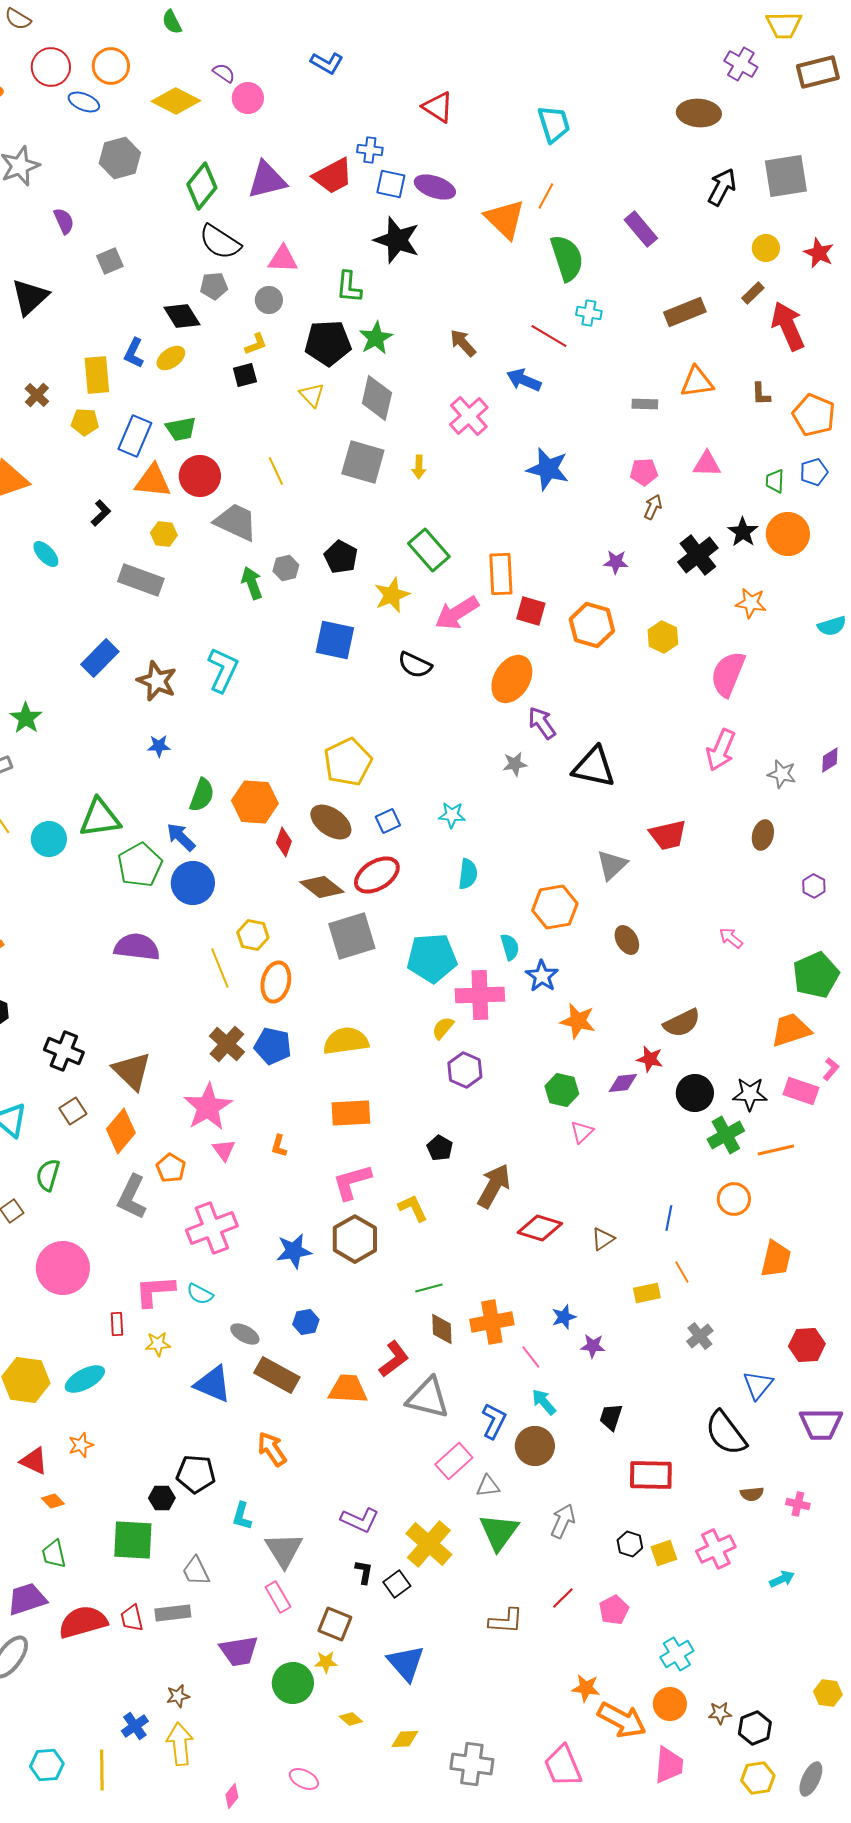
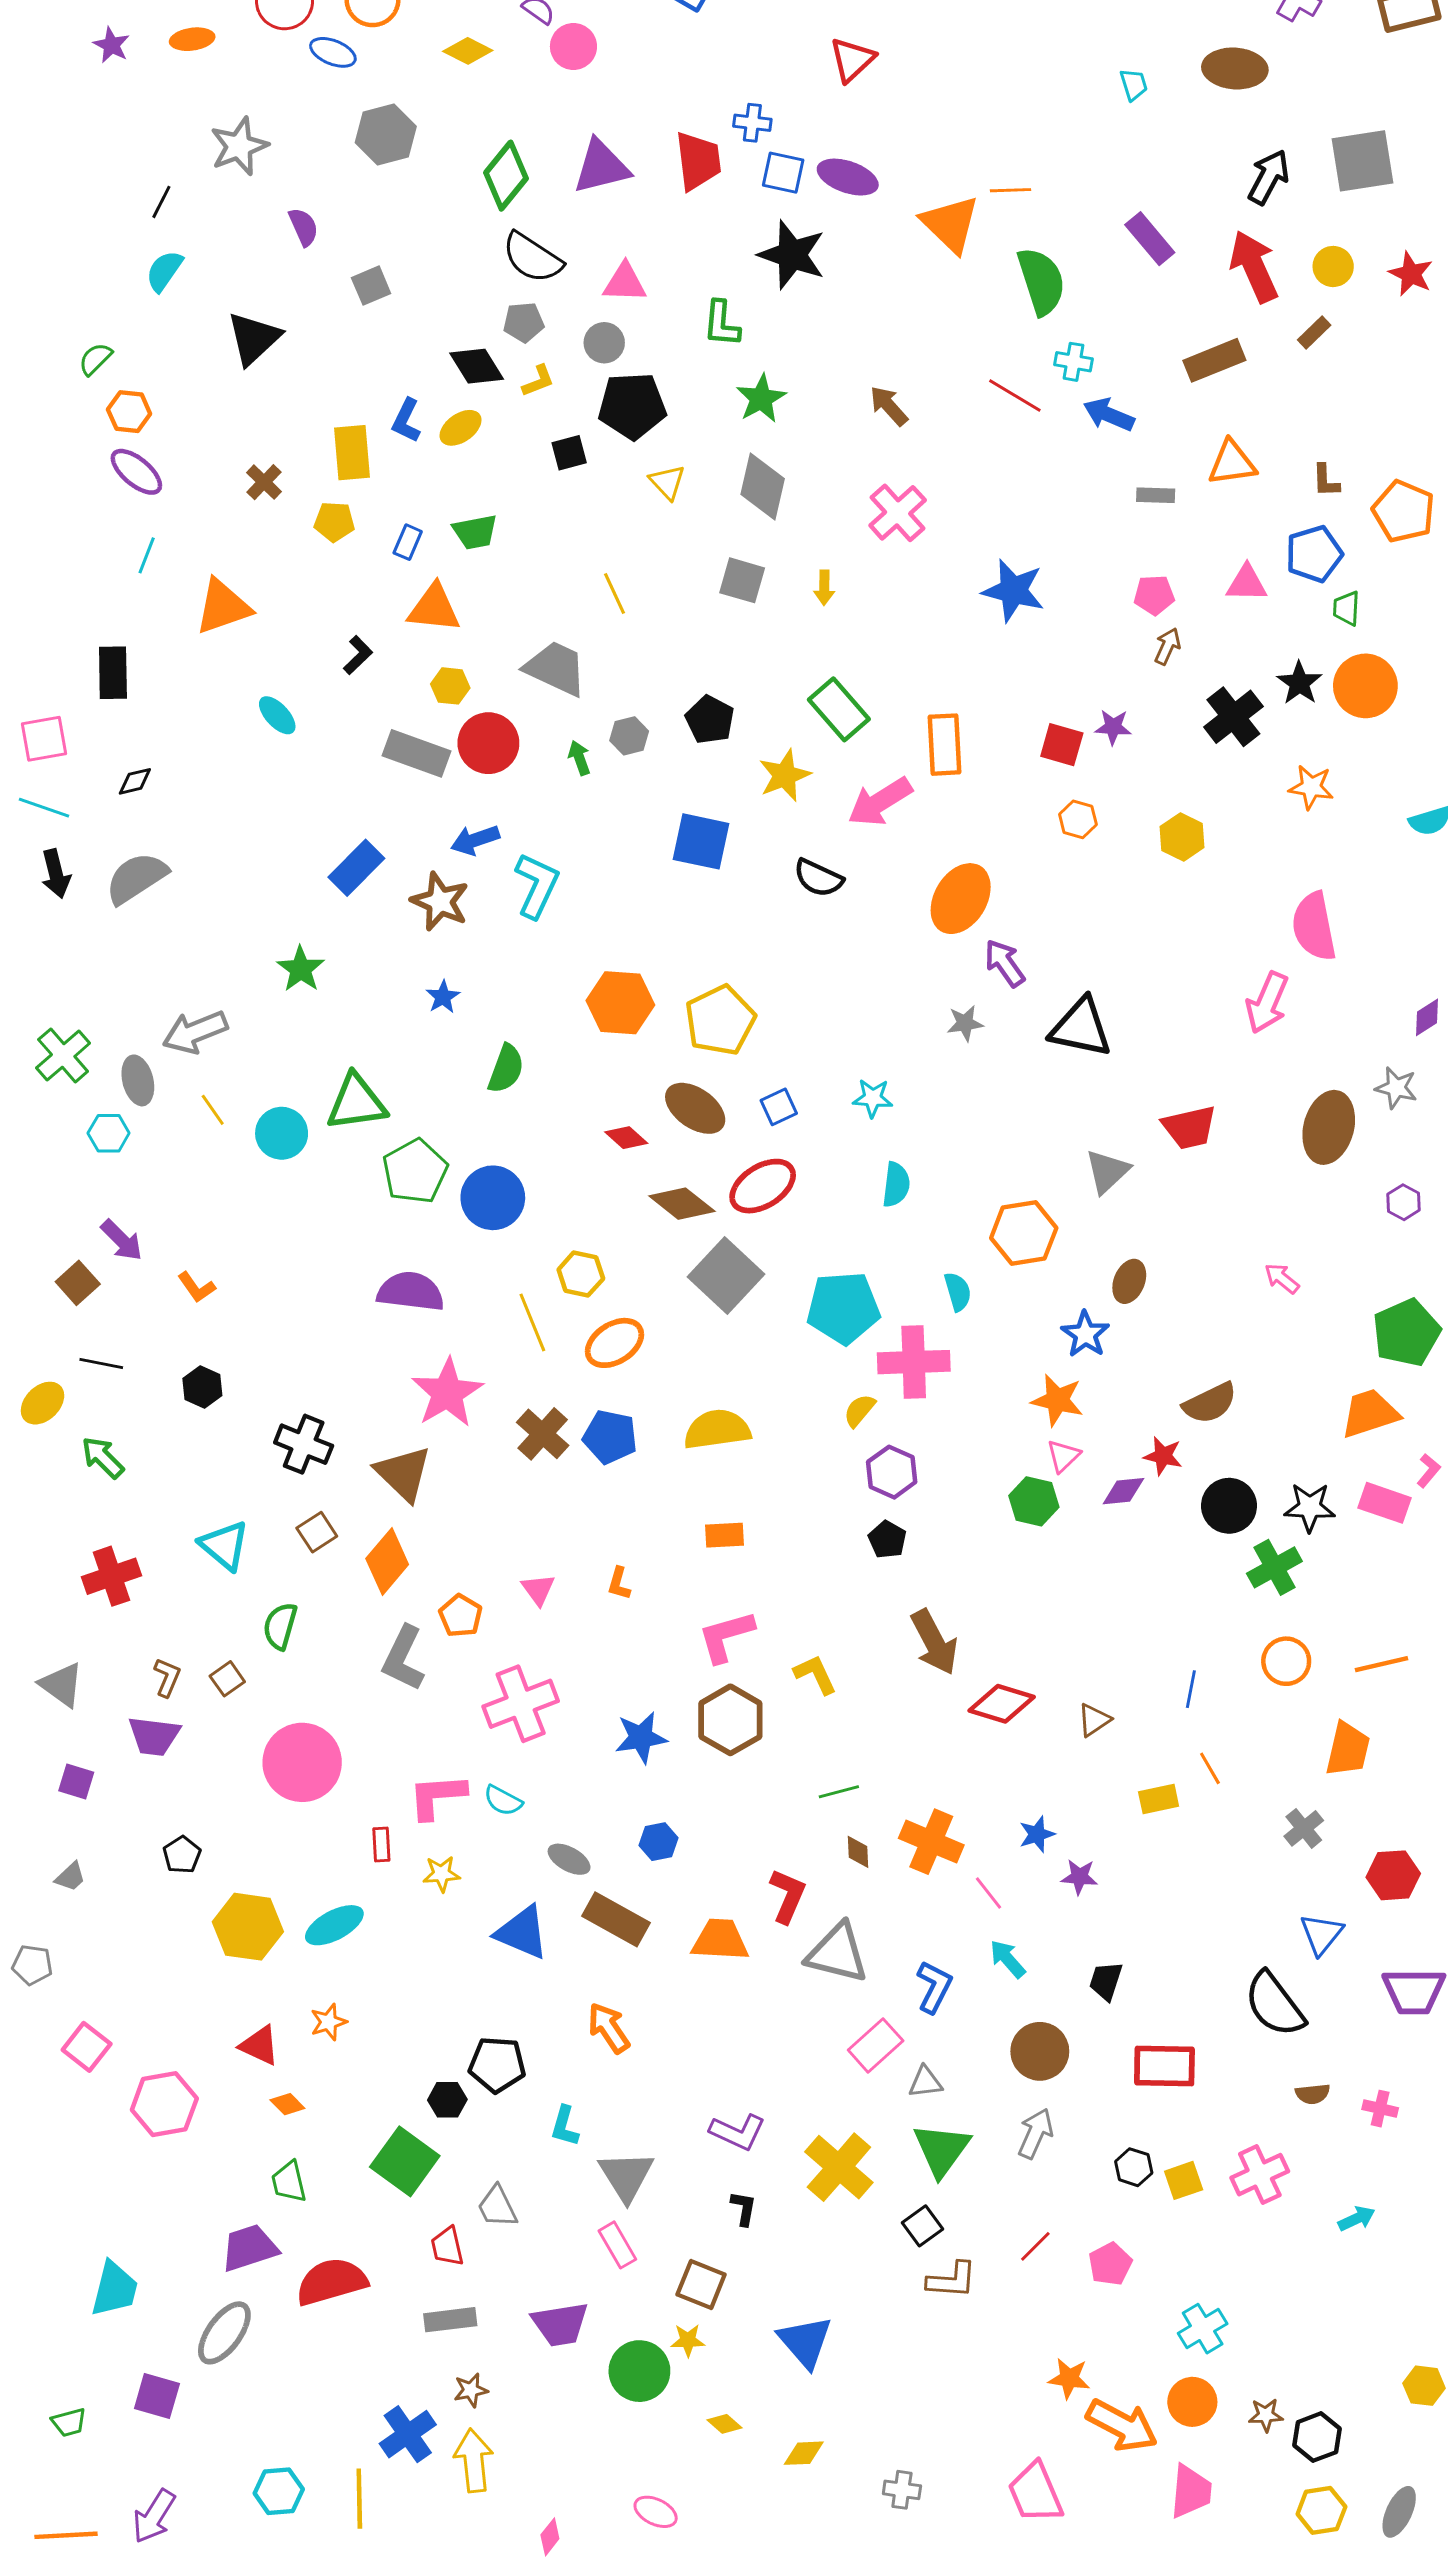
yellow diamond: (176, 101) -> (468, 51), size x0.7
red triangle: (438, 107) -> (852, 60), turned 44
cyan trapezoid: (554, 124) -> (1134, 85), moved, size x0.6
red trapezoid: (333, 176) -> (698, 161), turned -69
orange line: (546, 196) -> (1010, 190), turned 60
red arrow: (788, 326) -> (1254, 266), moved
black pentagon: (328, 343) -> (632, 406), moved
yellow L-shape: (256, 344) -> (538, 381), moved
blue arrow: (524, 380) -> (1109, 415), moved
blue rectangle: (135, 436) -> (408, 542), size x0.6
gray square: (363, 462) -> (742, 580), size x0.7
blue pentagon: (814, 472) -> (1314, 554), moved, size x1.4
red circle: (200, 476) -> (488, 743), moved
green arrow: (252, 583) -> (579, 758), size x0.7
red square: (531, 611) -> (1062, 745), moved
orange hexagon: (592, 625) -> (1078, 819), size x0.6
pink semicircle: (728, 674) -> (1314, 926), moved, turned -33
green star: (26, 718) -> (301, 969), moved
blue star: (159, 746) -> (443, 997), turned -30
gray star: (782, 774) -> (1396, 1088), moved
orange hexagon: (255, 802) -> (620, 1003), moved
brown ellipse: (763, 835) -> (1329, 1127), size x1.6
blue arrow: (181, 837) -> (475, 840), moved, turned -64
red diamond: (284, 842) -> (626, 1138), turned -68
gray square: (352, 936) -> (726, 1276), turned -30
brown ellipse: (627, 940) -> (1129, 1281), turned 52
blue star: (542, 976) -> (1085, 1334), moved
orange ellipse: (276, 982) -> (615, 1343), turned 45
pink star: (208, 1107) -> (447, 1393), moved
orange rectangle: (351, 1113) -> (724, 1535), size x0.7
pink triangle: (582, 1132) -> (1063, 1456), moved
black pentagon: (440, 1148) -> (887, 1539), moved
orange line: (776, 1150) -> (1382, 1664), moved
brown arrow: (494, 1186) -> (934, 1642), turned 123
orange cross: (492, 1322) -> (931, 1842), turned 33
brown diamond: (442, 1329) -> (858, 1852), size x0.7
gray cross: (700, 1336) -> (1304, 1828), moved
red L-shape: (394, 1359) -> (788, 1896), turned -30
brown circle: (535, 1446) -> (1040, 2051), moved
green square: (133, 1540) -> (405, 2161), turned 33
black square: (397, 1584) -> (922, 2226), moved
gray rectangle: (173, 1613) -> (450, 2320), moved
red trapezoid: (132, 1618) -> (447, 2246), moved
blue cross: (135, 1726) -> (408, 2434), size x1.4
gray cross: (472, 1764) -> (902, 2490), size x0.6

